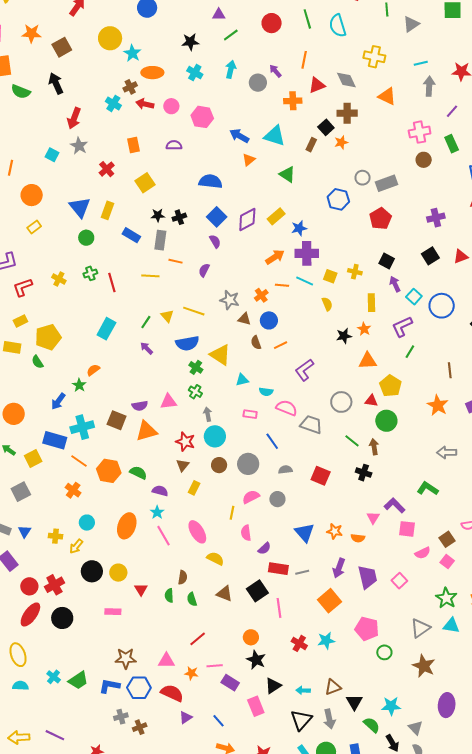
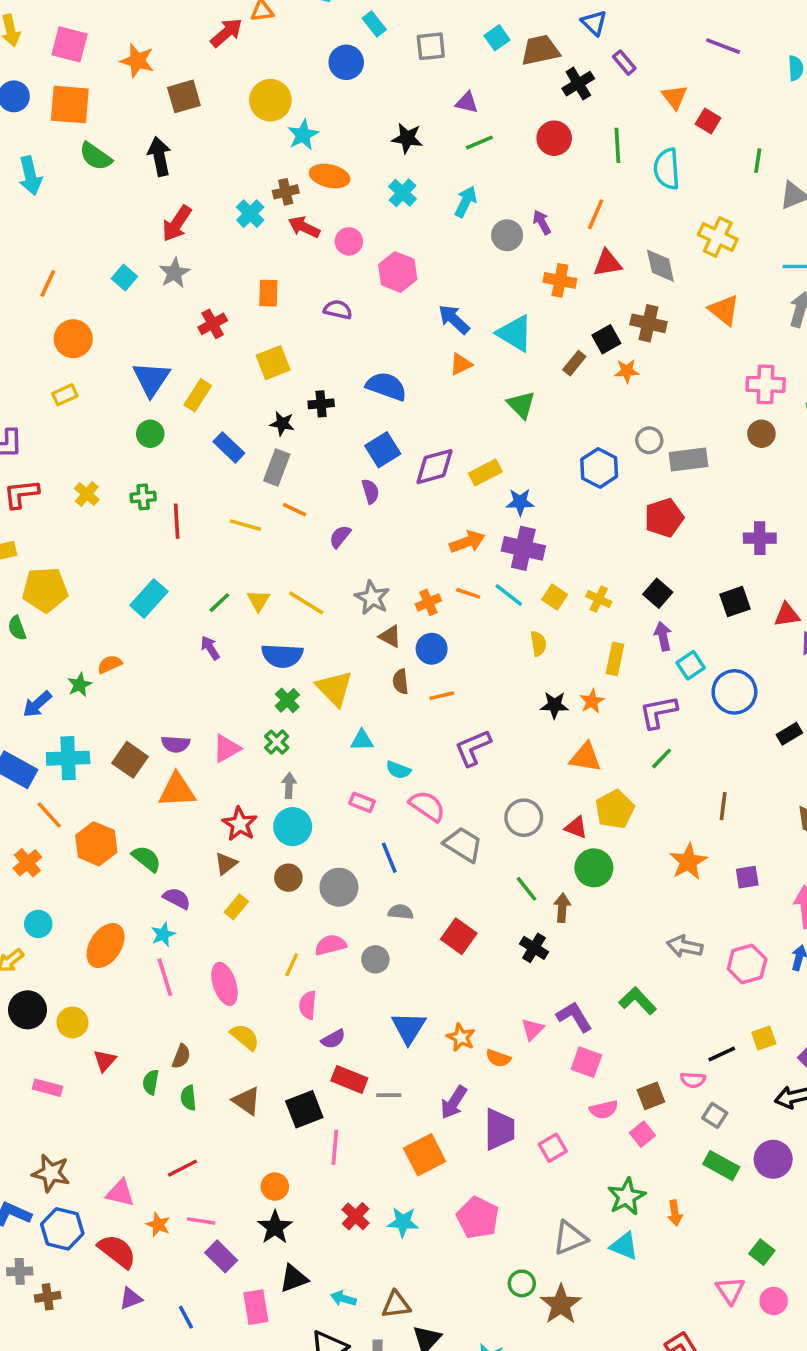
black cross: (179, 217) -> (321, 404), moved
pink triangle: (168, 402) -> (227, 748), turned -36
green circle: (384, 652) -> (522, 1283), moved

